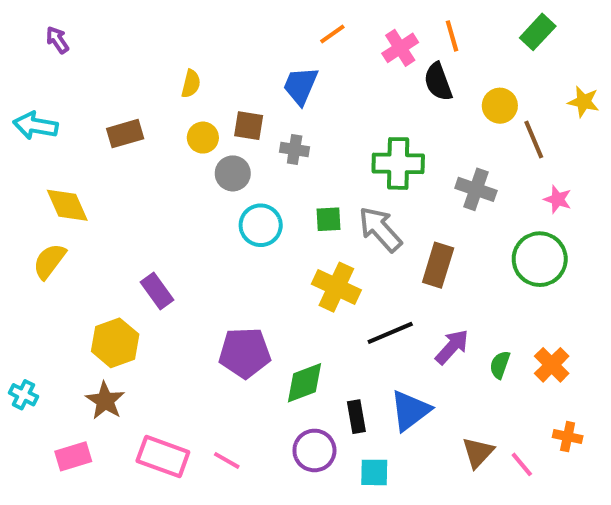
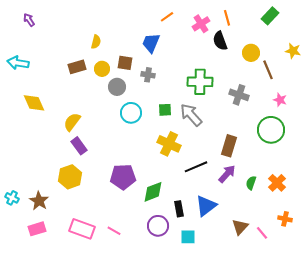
brown rectangle: (125, 134) -> (77, 67), moved
yellow semicircle: (49, 261) -> (72, 122), moved
brown rectangle: (438, 265) -> (229, 146), moved
yellow hexagon: (115, 343) -> (70, 177), moved
brown star: (105, 401) -> (39, 201), moved

